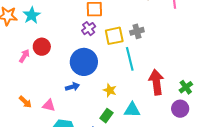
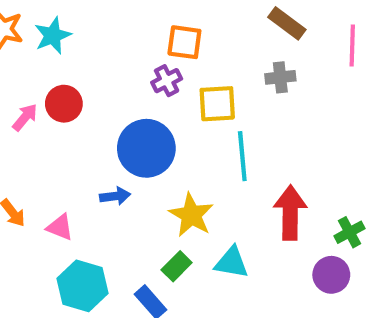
gray cross: (137, 31) -> (280, 77), moved
yellow star: (110, 90) -> (191, 215), size x1.5

